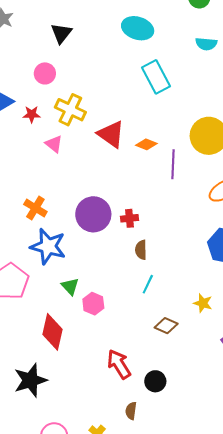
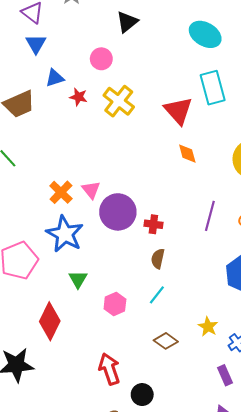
red triangle: (111, 134) -> (178, 111), moved
pink triangle: (54, 144) -> (91, 190), moved
orange diamond: (146, 144) -> (187, 154), turned 40
purple line: (173, 164) -> (210, 216), moved
pink hexagon: (93, 304) -> (115, 304), moved

